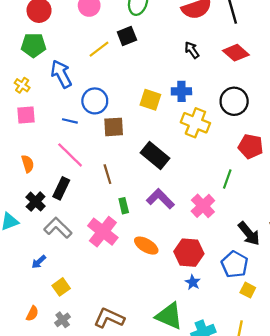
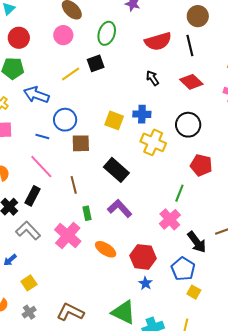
blue arrow: (61, 74) -> (36, 95), turned -45
pink cross: (203, 206) -> (170, 219), moved

